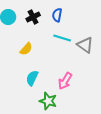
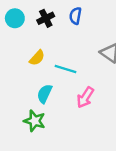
cyan line: (62, 38) -> (66, 69), moved
green star: (48, 101) -> (35, 121), moved

